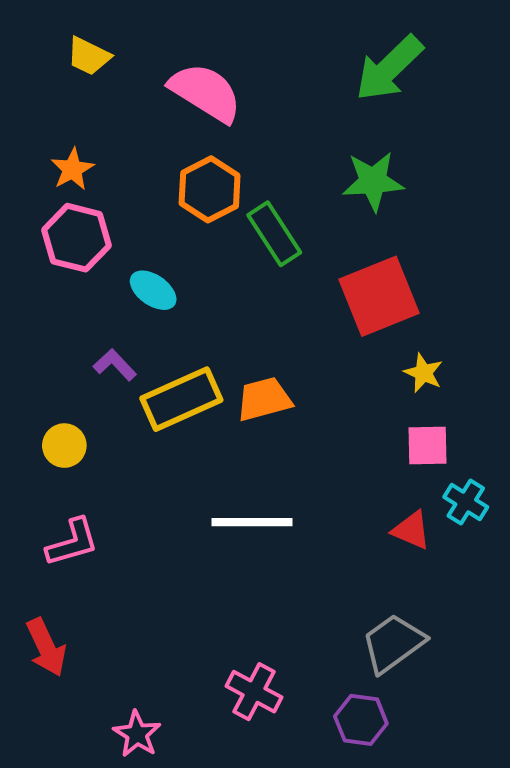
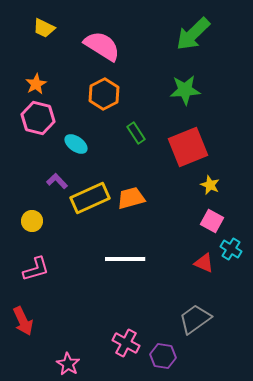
green rectangle: (274, 234) -> (136, 133), moved, size x0.7
pink square: (427, 446) -> (212, 221), turned 30
purple hexagon: (361, 720) -> (163, 356), moved

